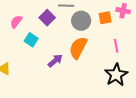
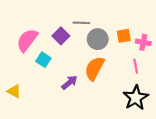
pink cross: (123, 11) -> (143, 42), moved
pink semicircle: (16, 22) -> (27, 40), size x1.6

